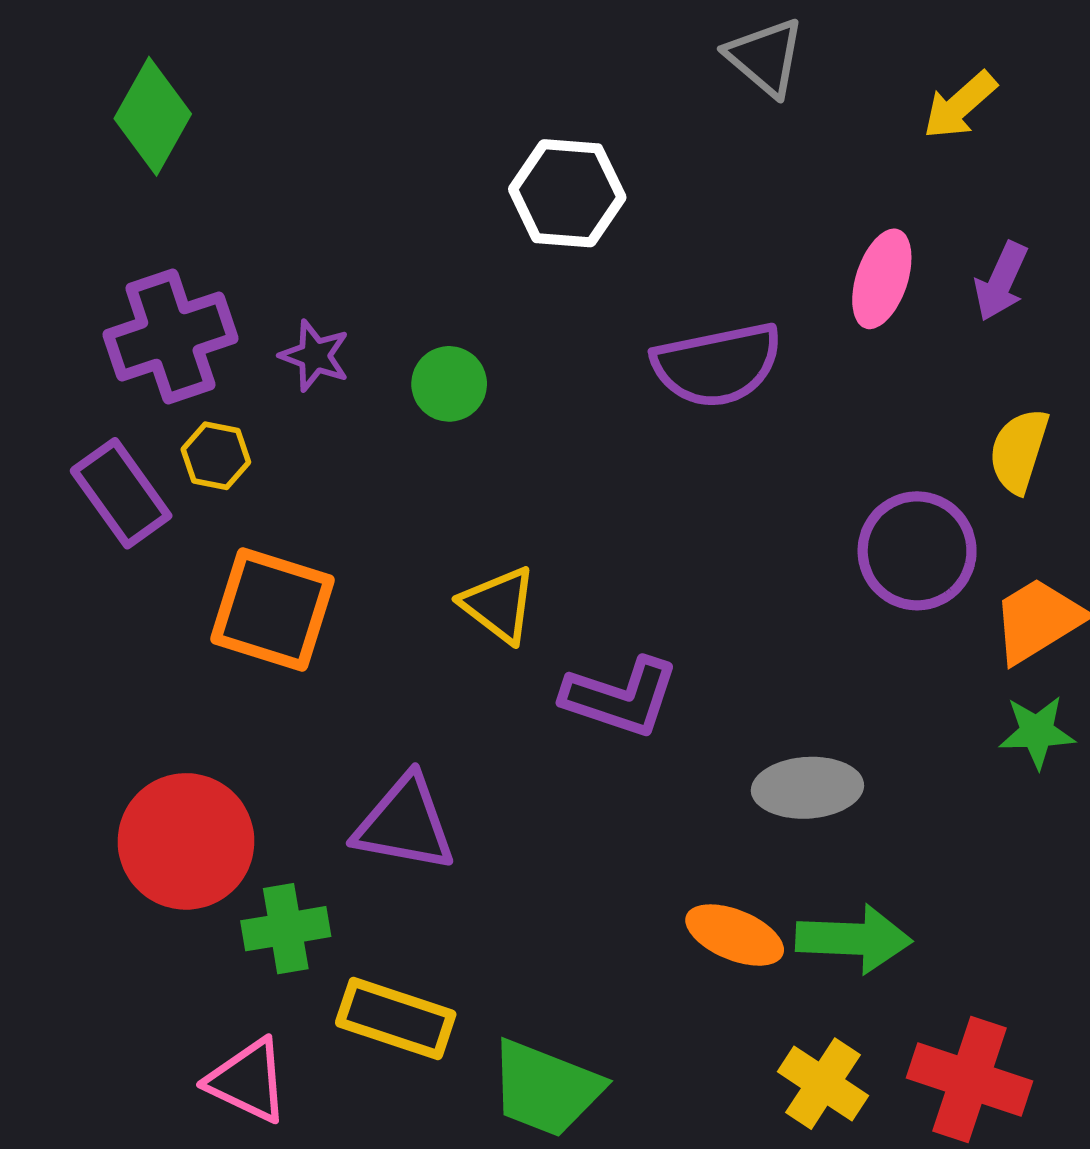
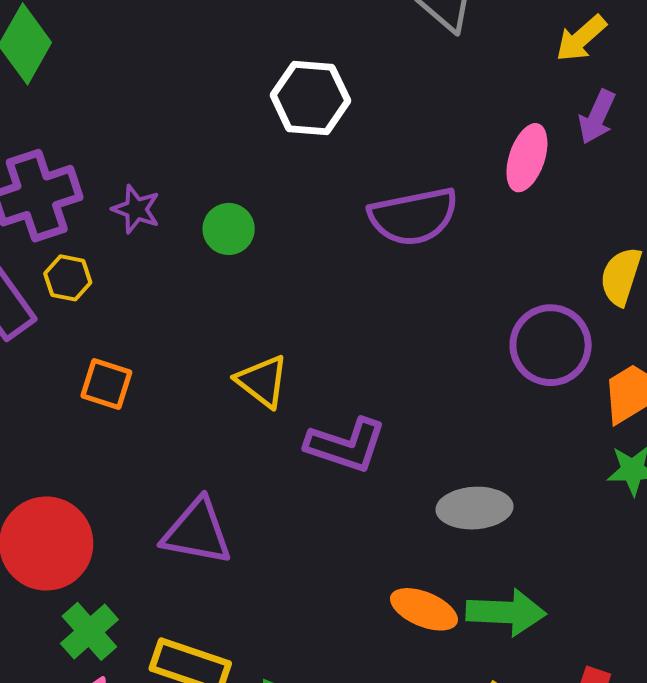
purple arrow: (1001, 281) -> (597, 117), moved
orange square: (272, 610) -> (106, 384), size x0.6
green cross: (286, 929) -> (89, 631), moved, turned -32

